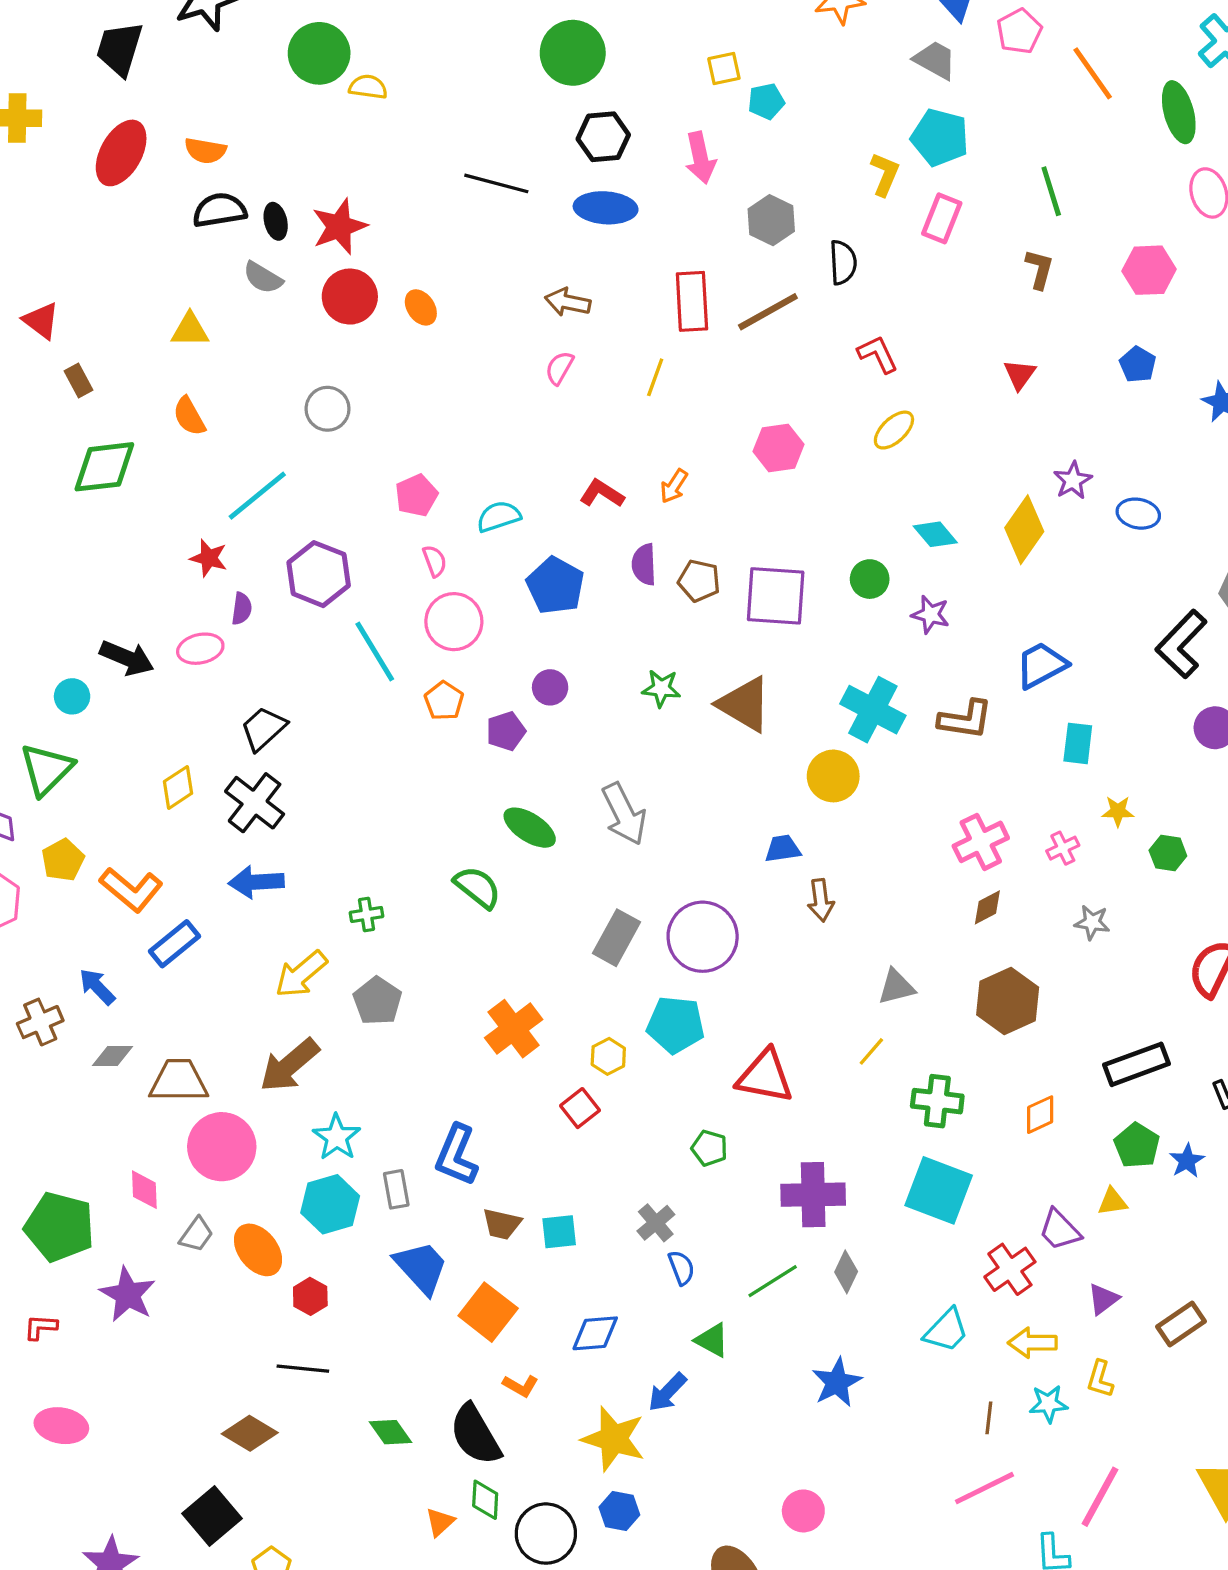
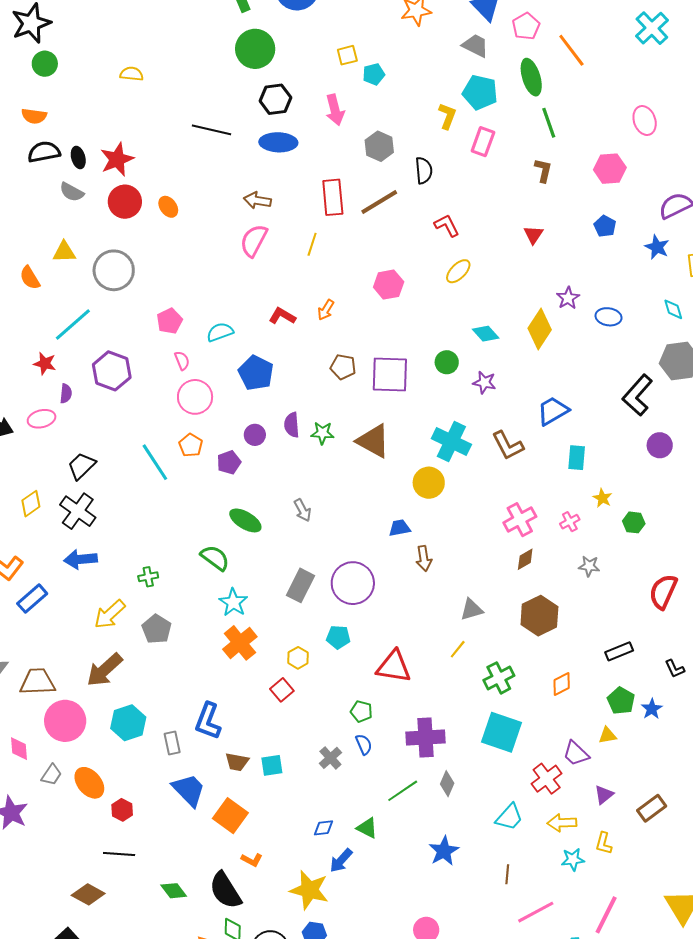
green circle: (319, 53) -> (45, 64), moved, size x0.7
green ellipse: (1179, 112) -> (531, 77), moved
yellow triangle: (190, 330) -> (64, 252), moved
pink semicircle: (559, 368) -> (254, 241), size x1.6
gray circle: (328, 409) -> (114, 270), size x1.5
purple semicircle: (644, 564) -> (292, 425), moved
cyan line: (375, 652) -> (155, 462), moved
brown L-shape: (965, 719) -> (508, 446), turned 56
yellow star: (1118, 811) -> (602, 498), turned 30
gray arrow: (624, 814) -> (303, 510), size x0.6
cyan pentagon: (676, 1025) -> (338, 637), size x0.7
black rectangle: (1137, 1064) -> (619, 651), size x0.7
green cross: (937, 1101) -> (499, 678), turned -32
cyan star: (337, 1137) -> (233, 602), moved
cyan hexagon: (330, 1204) -> (128, 723), moved
blue semicircle: (681, 1268) -> (364, 744), moved
blue diamond: (595, 1333) -> (324, 828), moved, size x0.7
brown line: (989, 1418) -> (507, 874), moved

